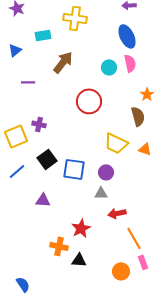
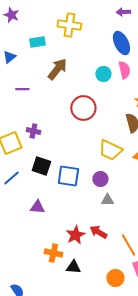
black square: (47, 159) -> (41, 166), turned -36
gray triangle: (101, 193) -> (107, 200), moved
red arrow: (117, 213) -> (98, 232), moved, turned 42

